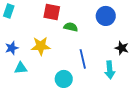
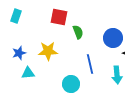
blue circle: (106, 16) -> (113, 38), moved
green semicircle: (71, 27) -> (78, 32), turned 56

